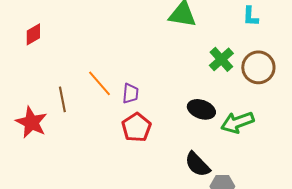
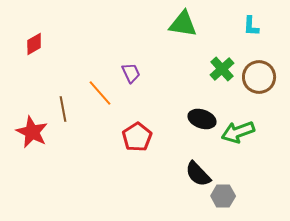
purple trapezoid: (130, 93) -> (131, 73), moved, turned -30

